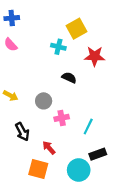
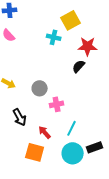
black semicircle: (69, 78) -> (79, 66), moved, turned -72
cyan line: (88, 126) -> (72, 128), moved
black rectangle: (98, 154) -> (95, 147), moved

